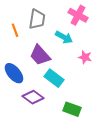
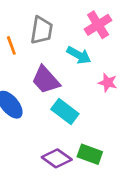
pink cross: (78, 15) -> (98, 25), turned 30
purple diamond: (33, 97) -> (57, 158), moved

